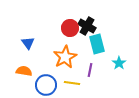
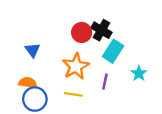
cyan rectangle: (97, 44) -> (113, 51), turned 48
yellow line: (72, 83) -> (73, 94), moved
blue circle: (46, 85) -> (35, 99), moved

